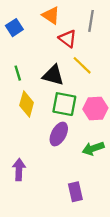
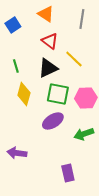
red triangle: (68, 39) -> (50, 41), moved
black triangle: (53, 75) -> (48, 68), turned -40
purple ellipse: (59, 134) -> (53, 121), turned 30
purple arrow: (19, 169) -> (17, 153), turned -84

